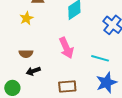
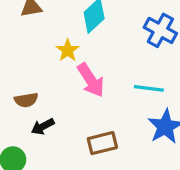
yellow star: (26, 18) -> (68, 50), moved

